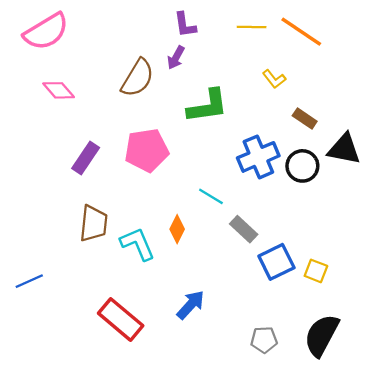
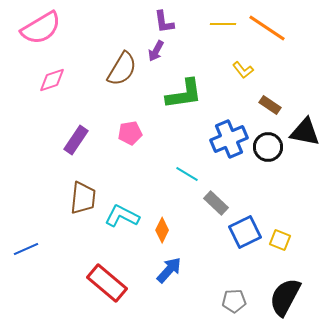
pink diamond: (59, 90) -> (52, 80), turned -68
pink pentagon: (147, 150) -> (130, 133), size x0.6
orange diamond: (177, 229) -> (162, 230), moved
cyan L-shape: (138, 244) -> (122, 216), turned -40

